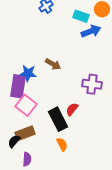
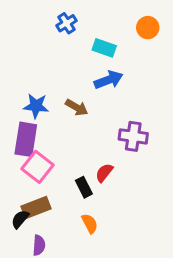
cyan rectangle: (81, 16) -> (104, 48), moved
blue arrow: (91, 31) -> (109, 80), moved
blue star: (28, 73) -> (36, 106), moved
black rectangle: (58, 119) -> (84, 187), size x0.6

